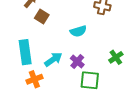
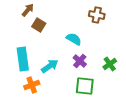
cyan semicircle: (78, 31) -> (74, 39), turned -133
purple cross: (77, 61) -> (80, 61), moved

